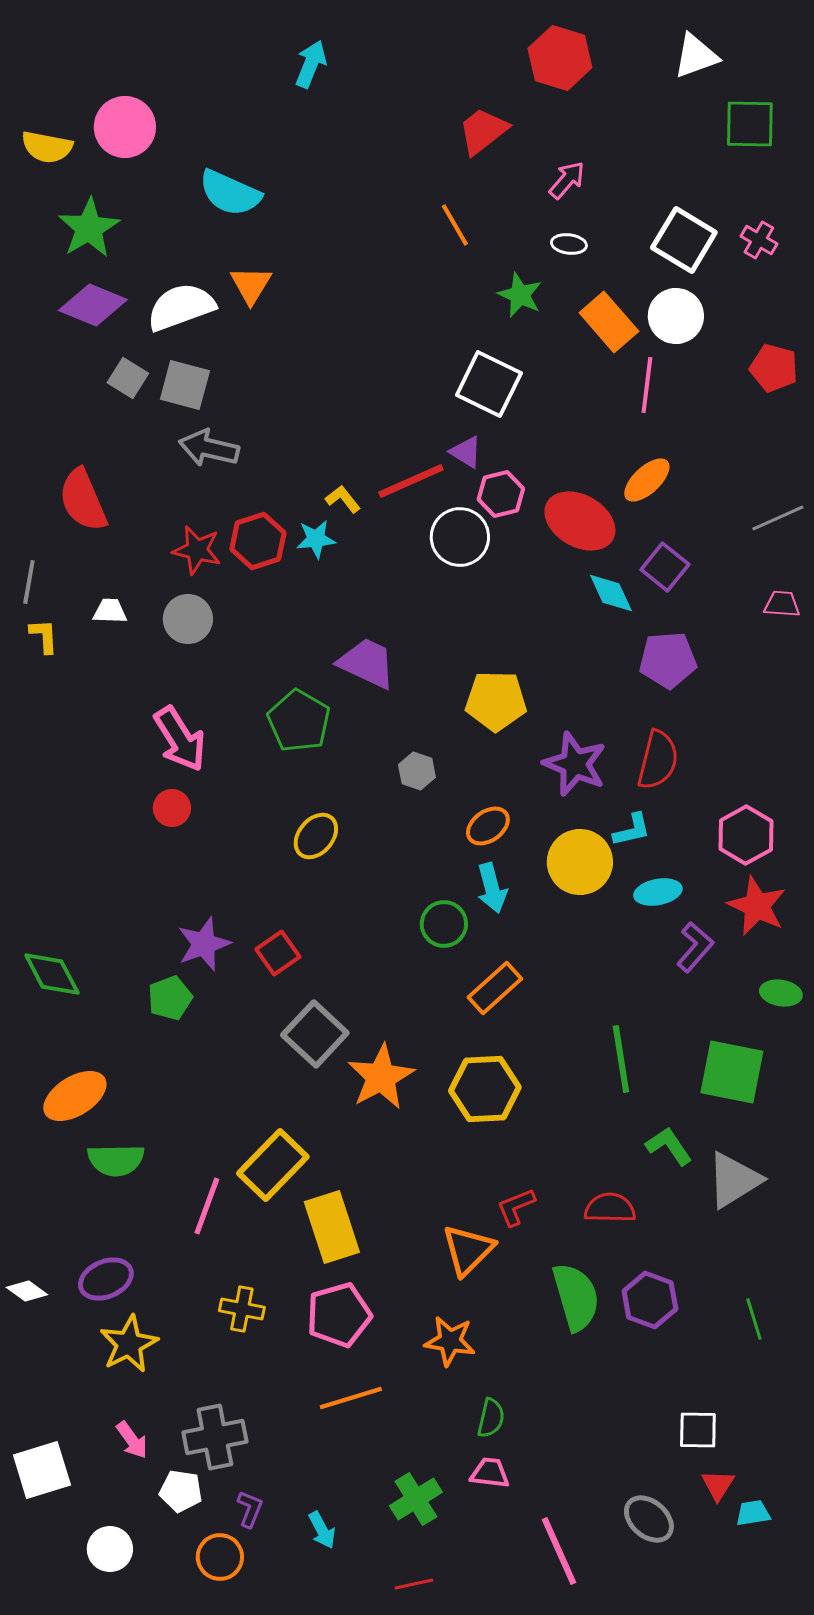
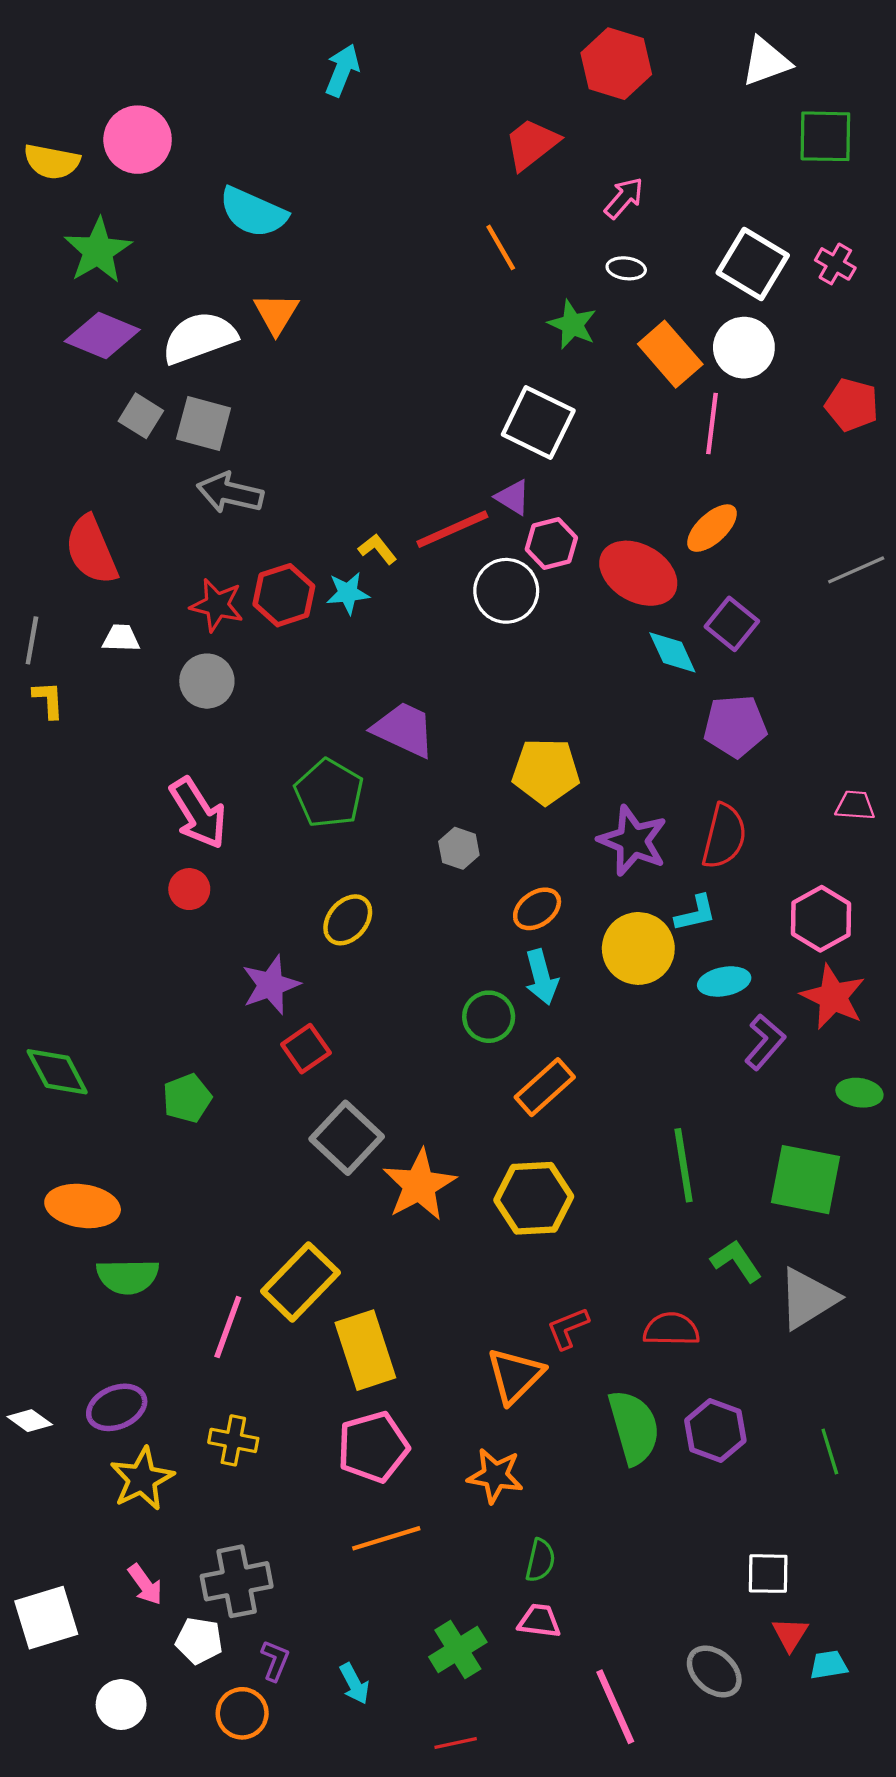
pink trapezoid: (782, 604) -> (855, 805), moved
white trapezoid: (110, 611) -> (121, 638), moved
purple star: (204, 944) -> (271, 985), moved
orange ellipse: (75, 1096) -> (83, 1206), turned 40
yellow cross: (242, 1309) -> (233, 1440), moved

